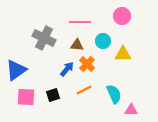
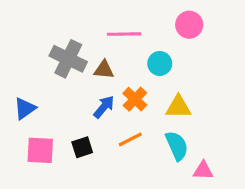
brown triangle: (77, 45) -> (104, 70), moved
yellow triangle: (123, 54) -> (178, 107), moved
blue triangle: (16, 70) -> (25, 108), size x0.7

